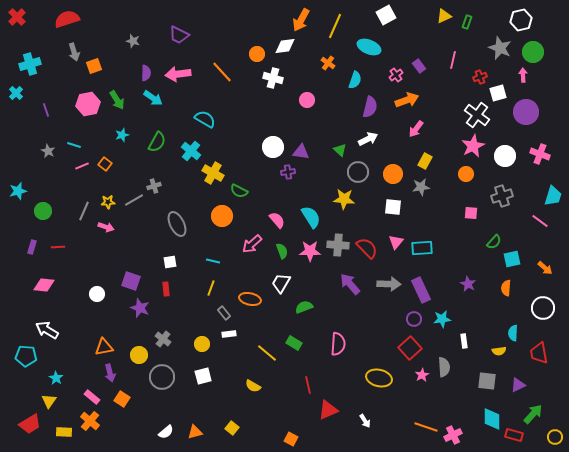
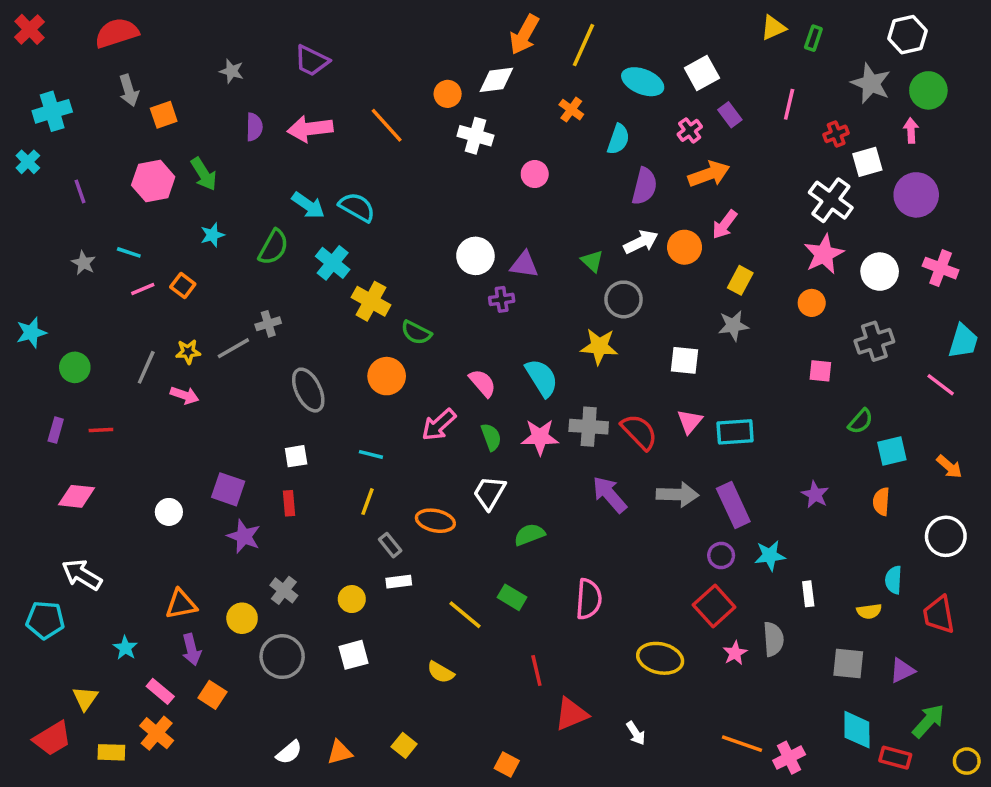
white square: (386, 15) -> (702, 73), moved
cyan arrow: (153, 98) -> (308, 205), moved
orange circle: (393, 174) -> (685, 247), moved
cyan star: (56, 378) -> (125, 648), moved

